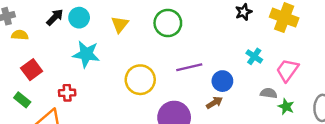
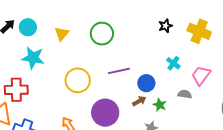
red cross: (67, 93) -> (16, 90), size x1.6
green star: (286, 107) -> (160, 105), moved

